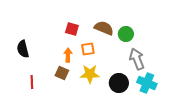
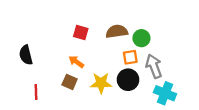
brown semicircle: (104, 28) -> (117, 31), turned -30
orange square: (88, 49) -> (130, 57), moved
orange arrow: (68, 55) -> (76, 62), turned -56
black circle: (119, 83) -> (128, 80), moved

